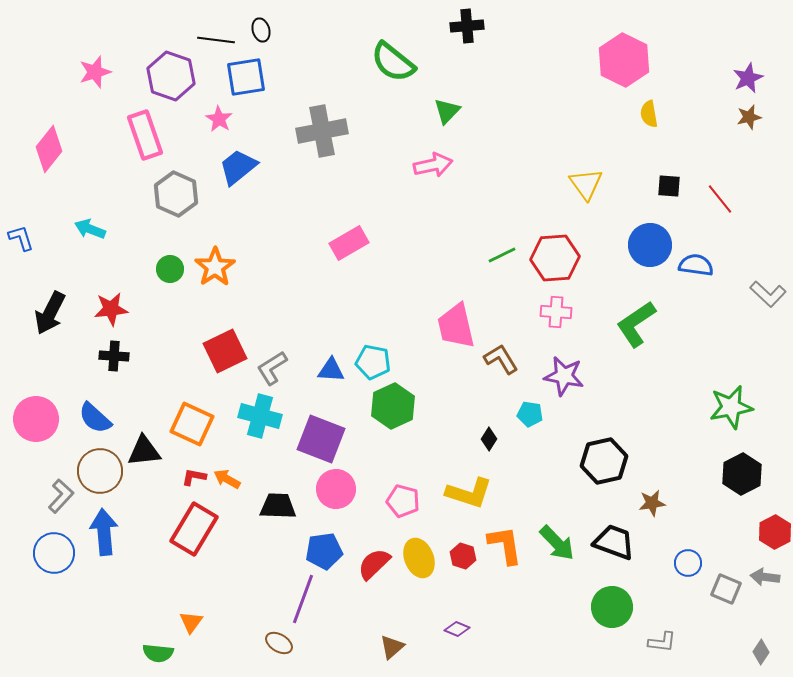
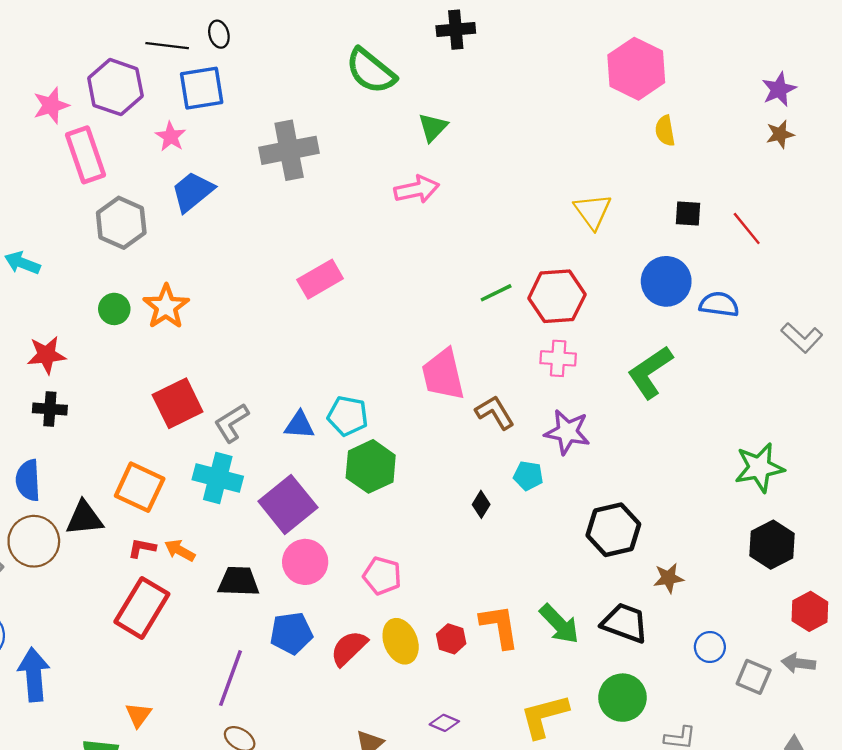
pink star: (95, 72) -> (51, 105), moved
blue semicircle: (95, 418) -> (28, 480), turned 45
purple square: (321, 439) -> (288, 504), turned 30
yellow L-shape: (469, 493) -> (544, 716), moved, turned 147
blue arrow: (104, 532) -> (34, 675), moved
purple line: (303, 599) -> (230, 678), moved

